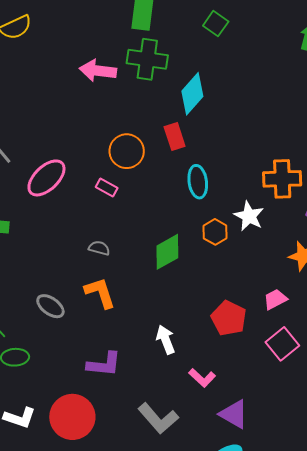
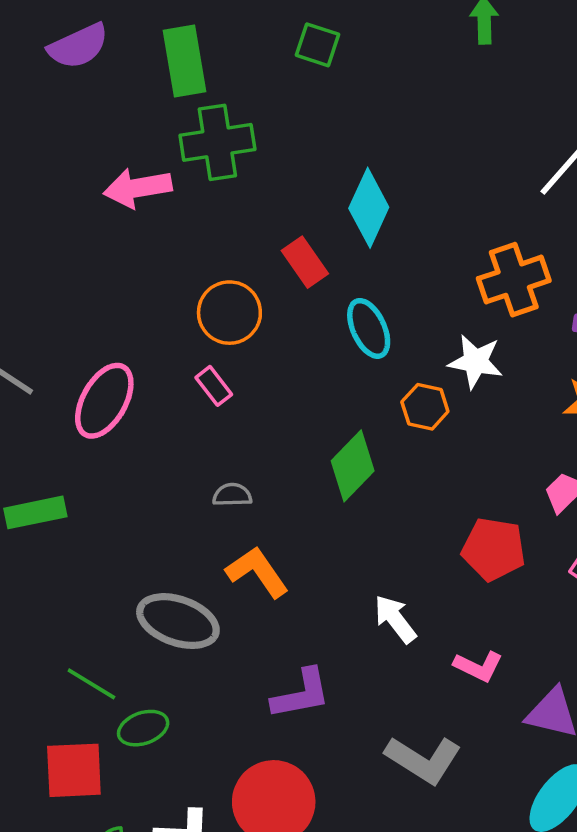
cyan diamond: (192, 94) -> (369, 208), moved
pink rectangle: (107, 187) -> (214, 386), turned 40
gray ellipse: (50, 306) -> (178, 621), size x1.5

